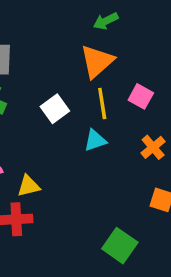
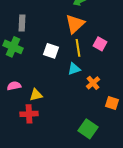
white square: (55, 109) -> (51, 51), turned -35
orange cross: (153, 147) -> (93, 83), moved

